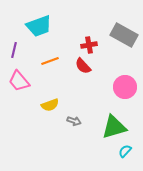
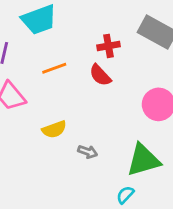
cyan semicircle: (125, 151) -> (125, 195), moved

